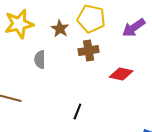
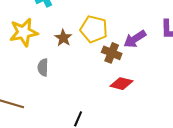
brown cross: (89, 51) -> (112, 53), moved, turned 30

